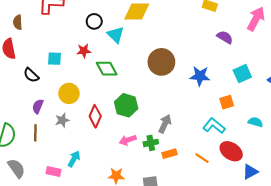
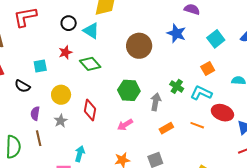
blue star: (200, 76) -> (176, 33), moved, turned 30
green hexagon: (126, 105) -> (129, 90), moved
green cross: (151, 143) -> (177, 86), moved, turned -32

